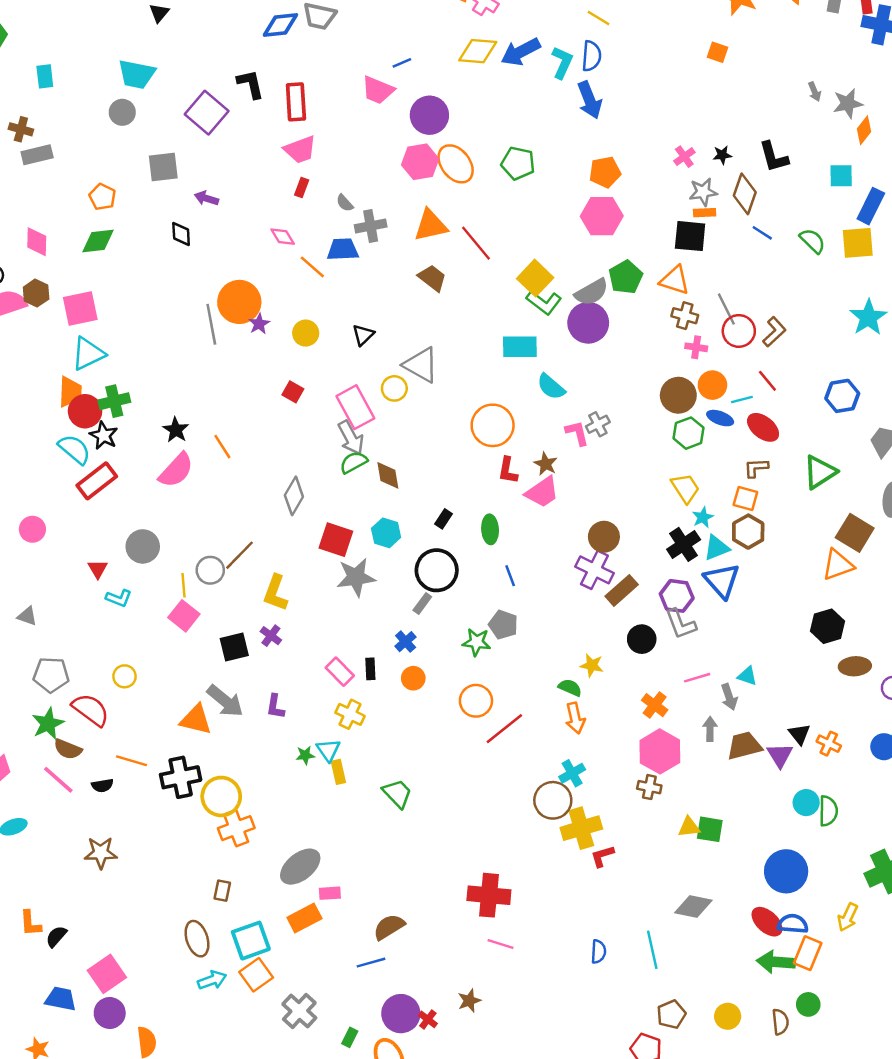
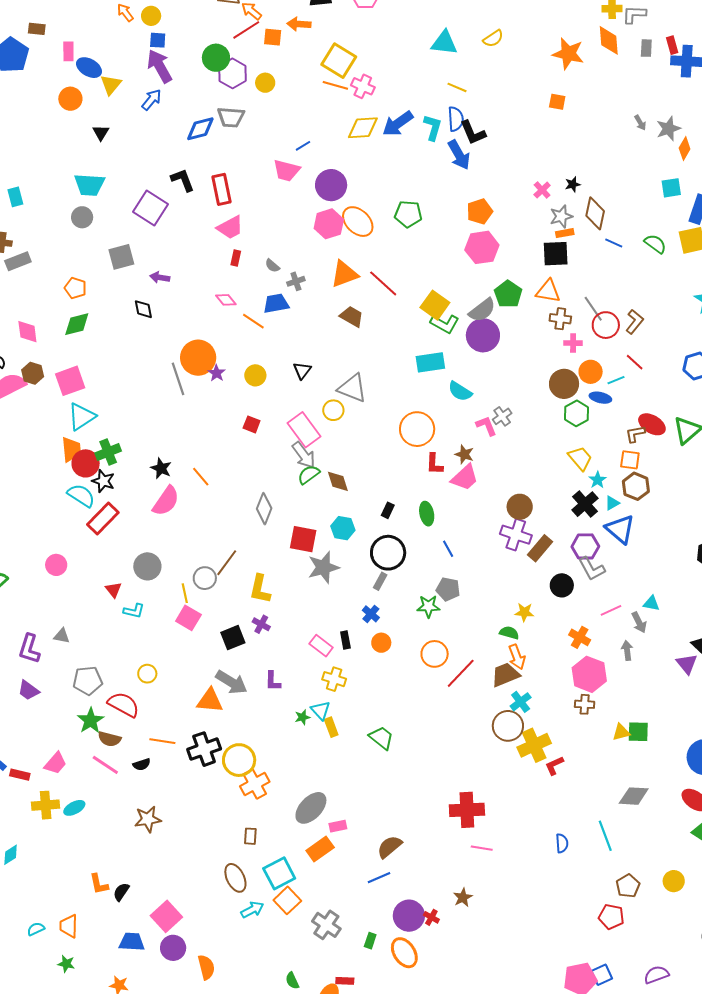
black L-shape: (774, 157) -> (473, 133), moved
gray cross: (371, 226) -> (296, 281), size x0.7
red ellipse: (763, 427) -> (652, 424), moved
cyan triangle: (717, 548) -> (612, 503), size x0.7
brown trapezoid: (744, 746) -> (505, 675), moved

